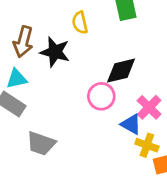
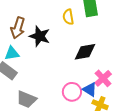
yellow semicircle: (80, 23) -> (68, 17), moved
pink circle: (101, 96) -> (72, 92), moved

